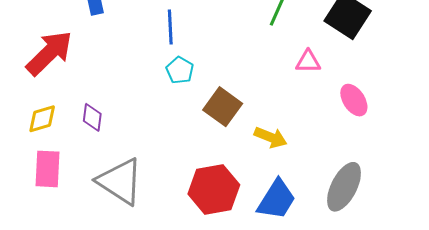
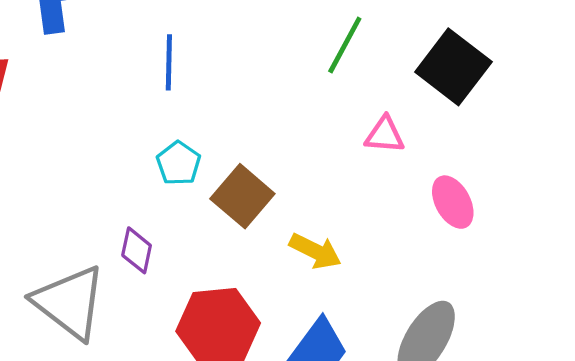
cyan pentagon: (180, 70) -> (179, 163), moved
purple diamond: (92, 117) -> (137, 250), moved

